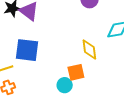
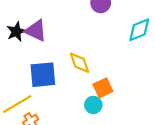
yellow diamond: (89, 50) -> (80, 63), moved

